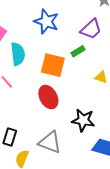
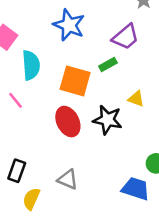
black star: (83, 120) -> (108, 120), moved
gray triangle: (50, 142) -> (68, 179), size x0.7

